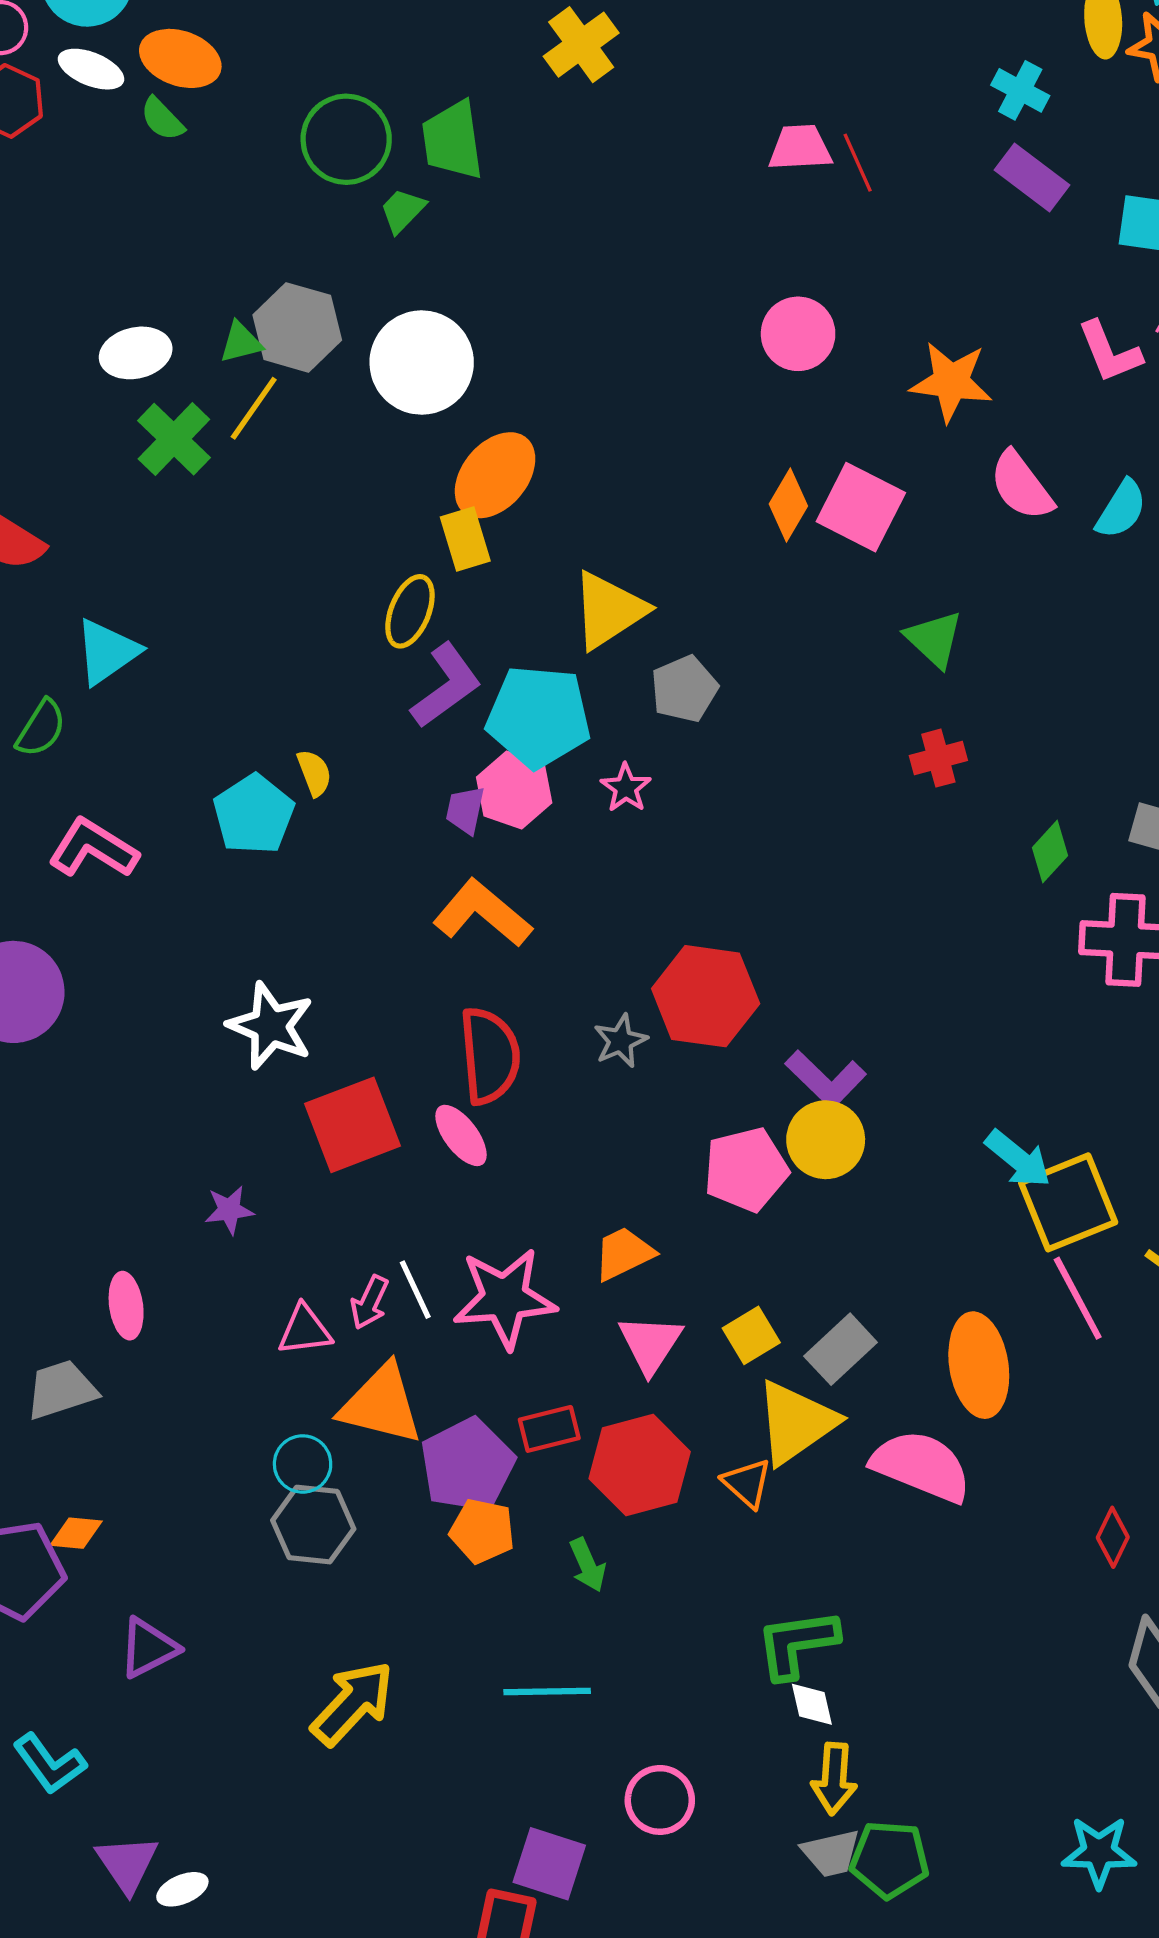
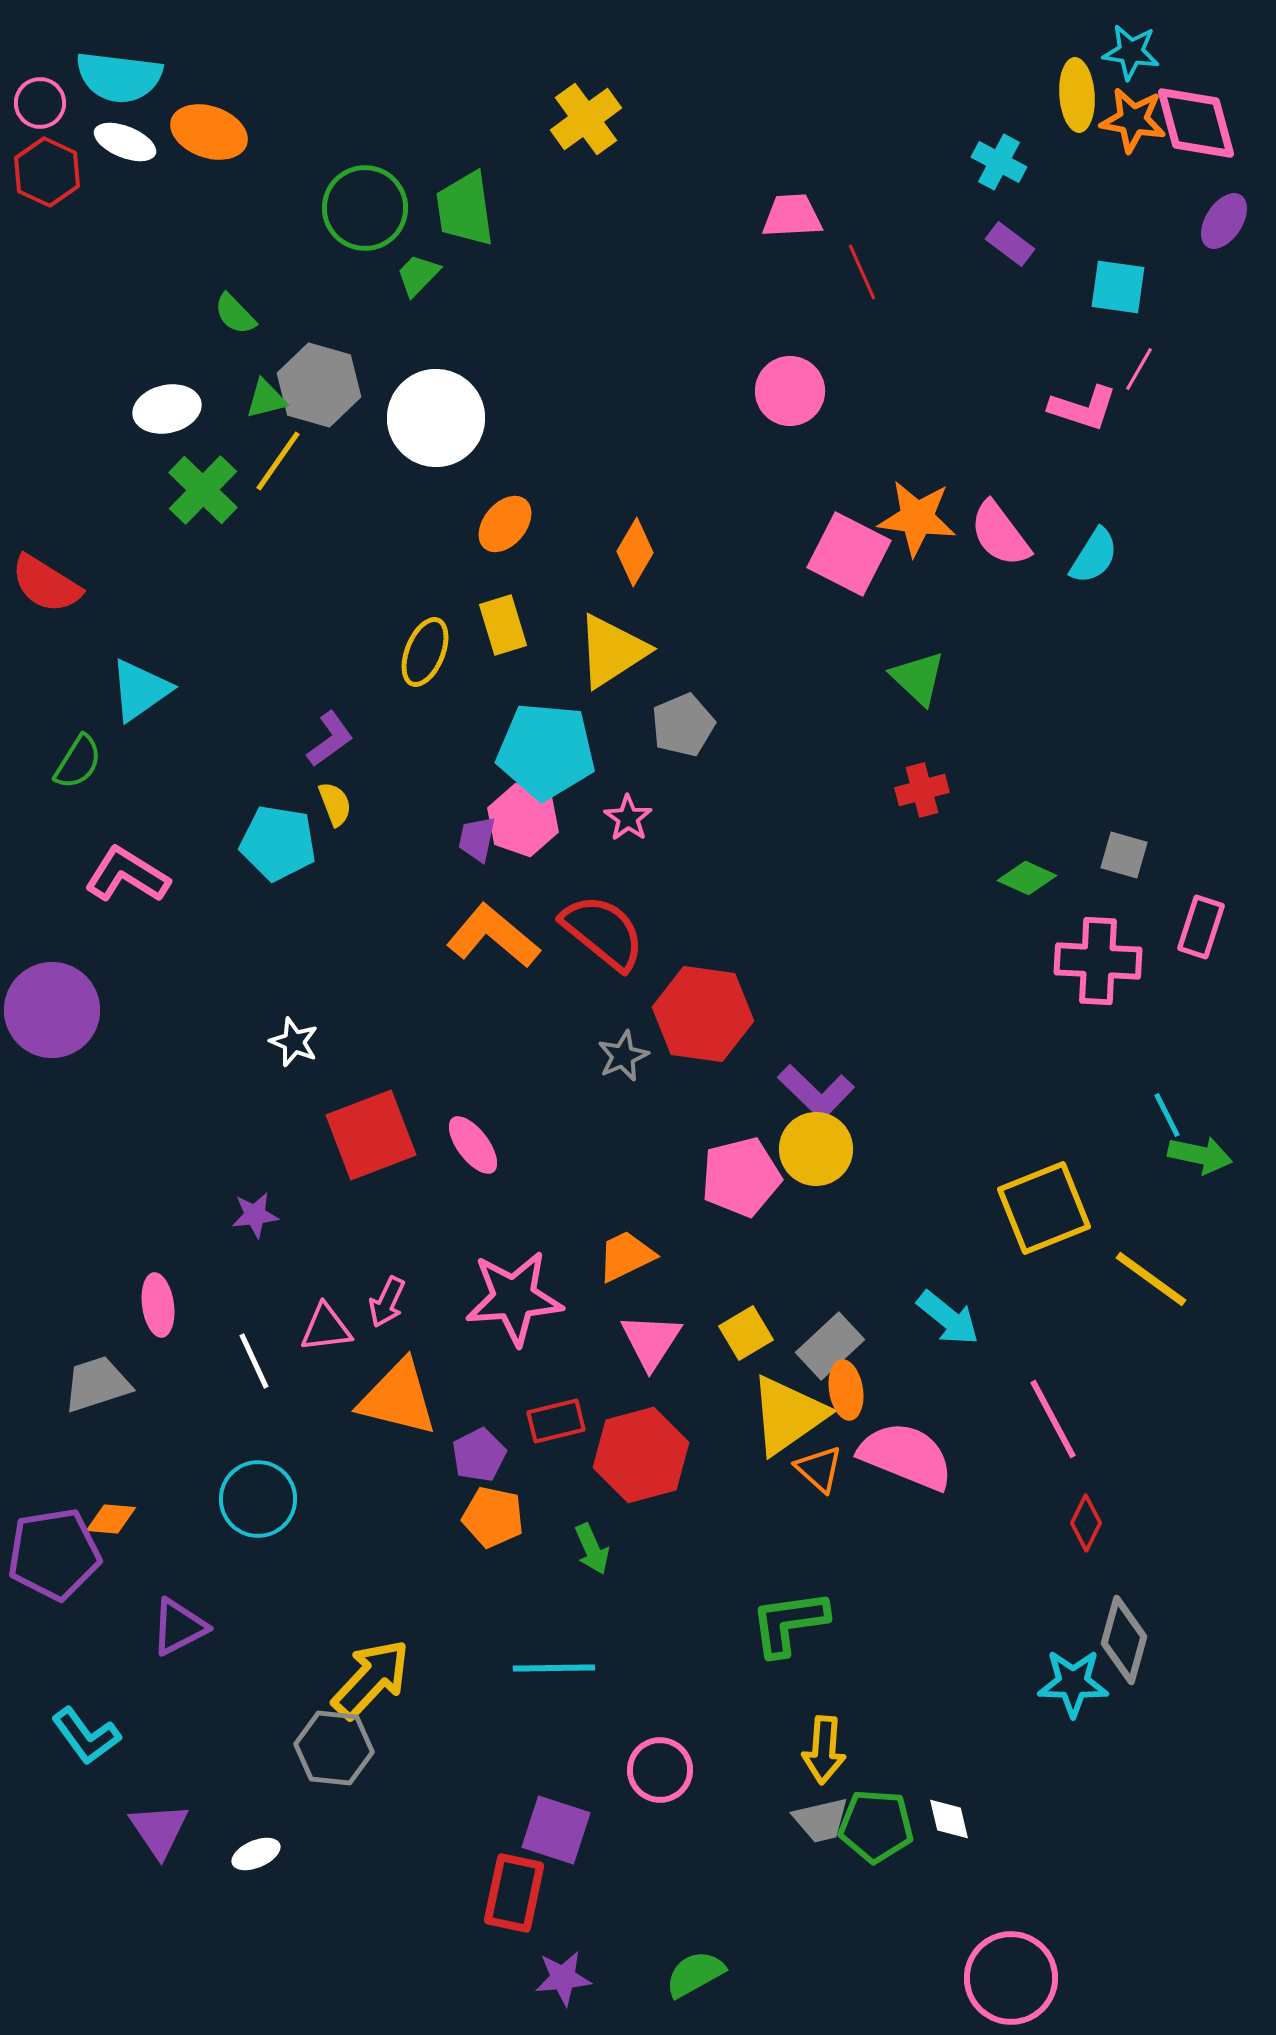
green semicircle: (162, 119) -> (235, 314), moved
red line: (858, 163) -> (862, 272), moved
purple rectangle: (1032, 178) -> (1010, 244), size x0.7
pink L-shape: (1110, 352) -> (1083, 408), turned -50
orange star: (951, 382) -> (917, 518), moved
orange ellipse: (495, 475) -> (505, 524), size x0.7
orange diamond: (788, 505) -> (635, 552), moved
yellow rectangle: (465, 539) -> (503, 625), moved
purple L-shape: (446, 686) -> (330, 739), moved, size x0.7
cyan pentagon: (254, 814) -> (278, 843), turned -30
green diamond: (1050, 852) -> (1027, 878), turned 72
white star: (271, 1026) -> (294, 1042), size x0.6
red semicircle: (490, 1056) -> (603, 932), moved, turned -46
cyan arrow: (1018, 1159) -> (948, 1318), moved
white line: (415, 1290) -> (254, 1361), moved
pink line: (1078, 1298) -> (1053, 1419), moved
orange ellipse: (979, 1365) -> (846, 1390), moved, size x0.6
cyan circle: (303, 1464) -> (258, 1499), moved, size x1.4
purple pentagon: (467, 1465) -> (479, 1455), size x0.6
orange triangle: (747, 1483) -> (819, 1469), moved
gray hexagon: (313, 1525) -> (334, 1748), moved
white diamond: (812, 1704) -> (949, 1819), moved
cyan star: (1099, 1852) -> (1073, 1683), moved
white ellipse: (182, 1889) -> (256, 1854), moved

